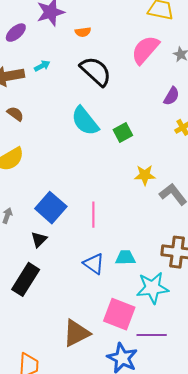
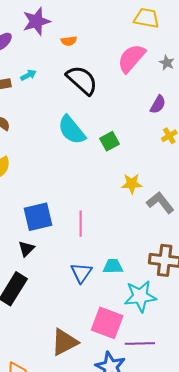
blue square: (51, 208) -> (38, 217), turned 36
blue triangle: (94, 264) -> (81, 273), turned 30

